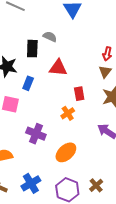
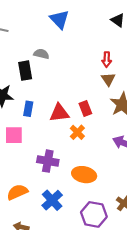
red triangle: (58, 68) -> (59, 113), moved
orange ellipse: (66, 152) -> (84, 175), turned 65
blue cross: (31, 183) -> (52, 200), moved

